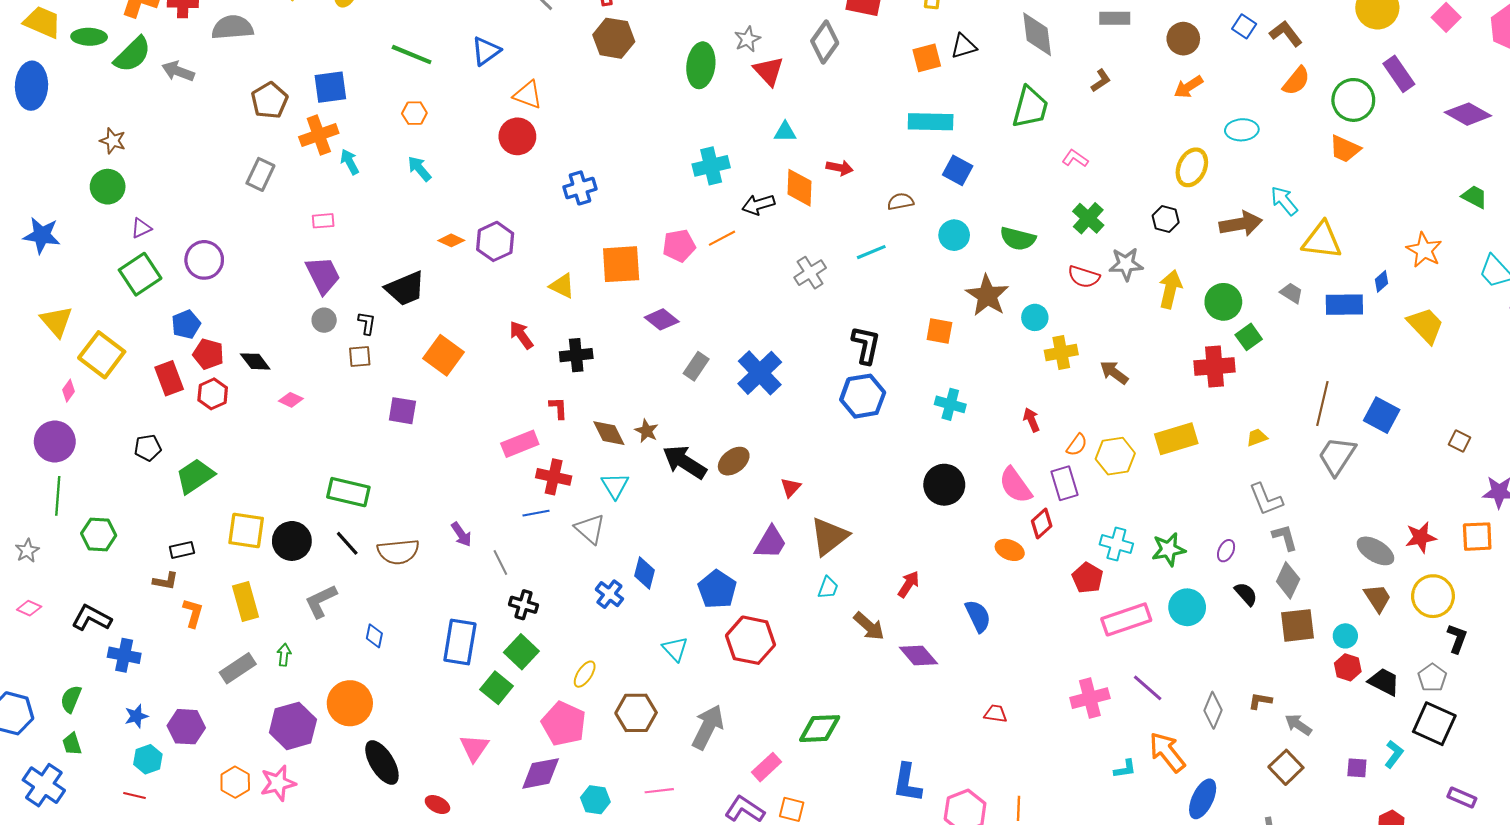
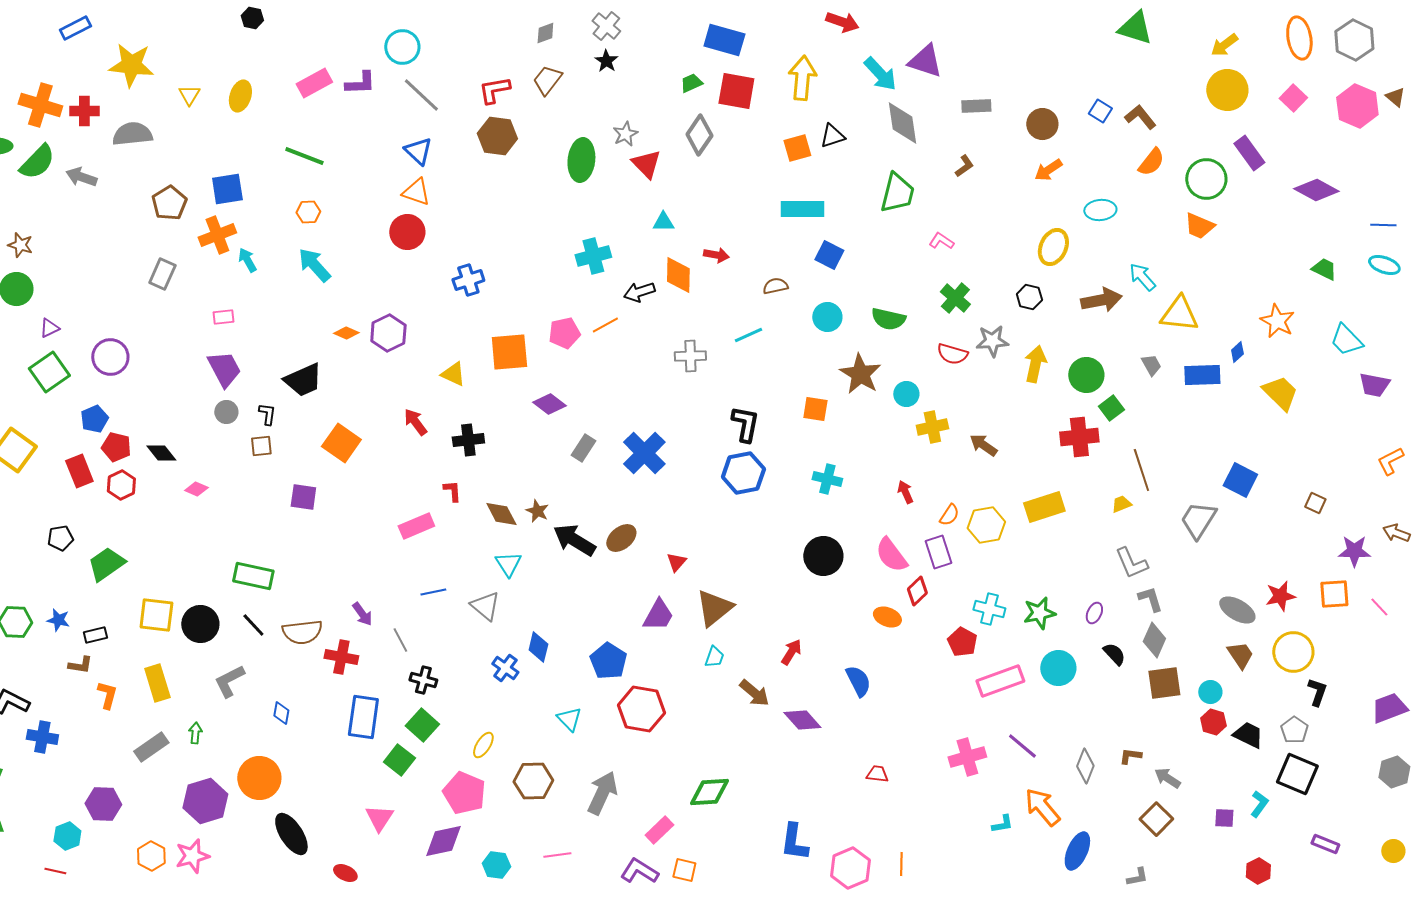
blue triangle: (486, 51) -> (418, 151), moved, turned -40
cyan arrow: (419, 169) -> (314, 265), size x1.4
gray cross: (810, 273) -> (690, 356), turned 32
gray trapezoid: (1291, 293) -> (1151, 365), turned 30
brown line: (1322, 403) -> (1141, 470), moved, turned -30
red cross: (554, 477) -> (341, 657), moved
blue star: (136, 716) -> (58, 620), moved, turned 30

